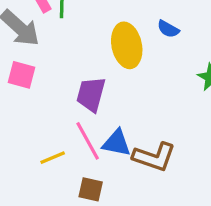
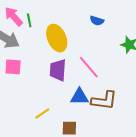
yellow ellipse: (127, 45) -> (57, 38), moved
pink line: (88, 141) -> (89, 67), moved

